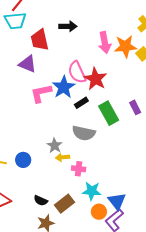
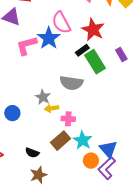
red star: (95, 79) -> (93, 30), moved
black rectangle: (81, 103) -> (82, 50), moved
cyan star: (92, 191) -> (83, 140), turned 30
brown rectangle: (64, 204) -> (61, 141), moved

